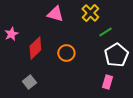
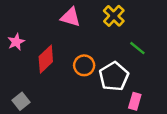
green line: (105, 32) -> (137, 48), moved, turned 72
white pentagon: (116, 55) -> (114, 76), moved
gray square: (29, 82) -> (21, 101), moved

